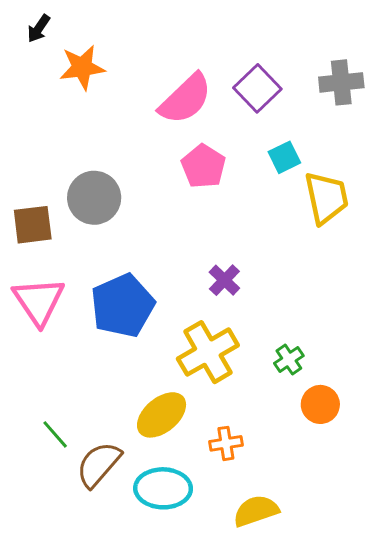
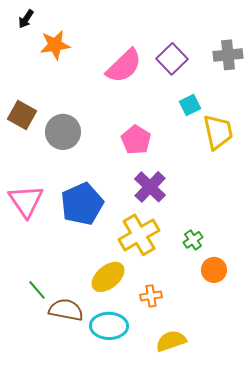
pink pentagon: (203, 166) -> (136, 140), moved
brown square: (33, 225) -> (22, 115), moved, turned 36
purple cross: (224, 280) -> (150, 187), size x1.5
brown semicircle: (99, 464) -> (66, 310), turned 60

